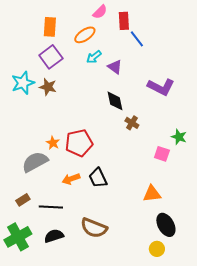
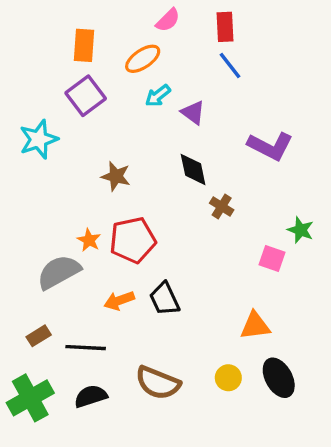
red rectangle: (124, 21) -> (225, 27), moved
brown star: (48, 87) -> (116, 176), moved
yellow circle: (157, 249) -> (228, 378), moved

